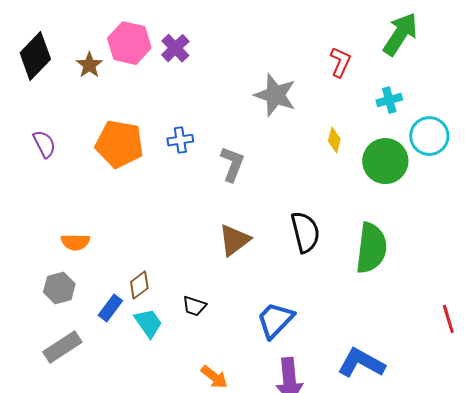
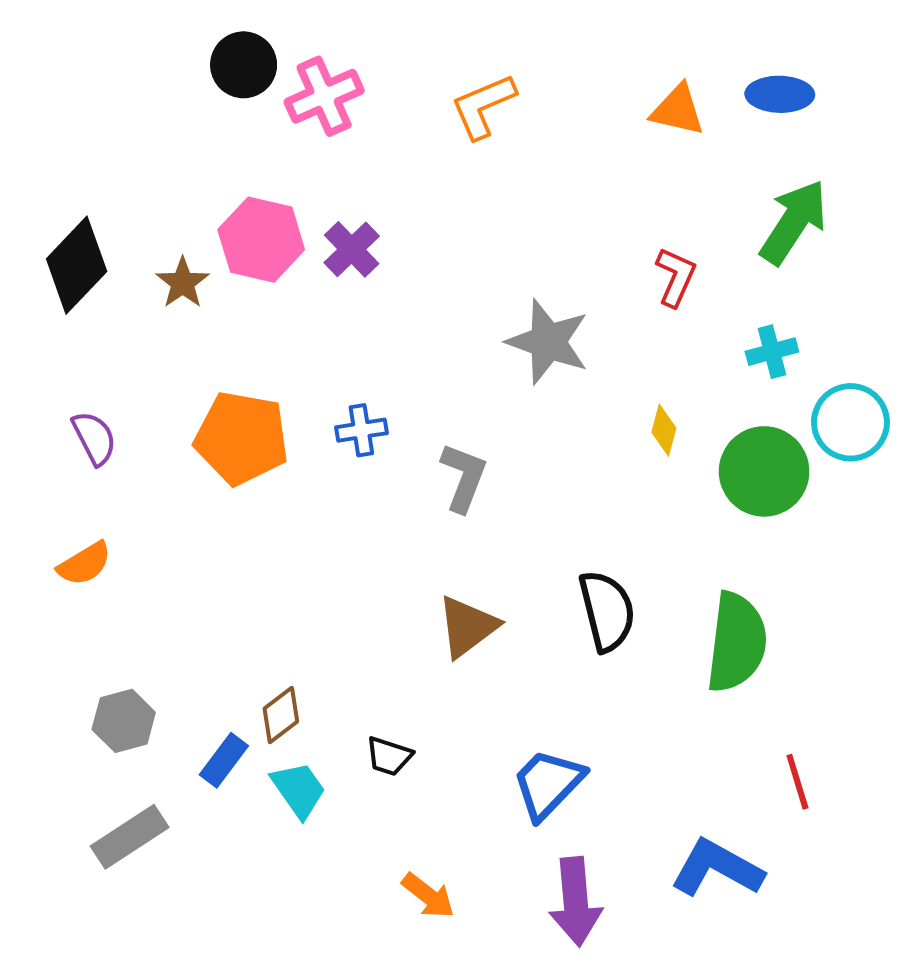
orange semicircle: (75, 242) -> (84, 564), moved, turned -32
red line: (448, 319) -> (797, 782), moved

